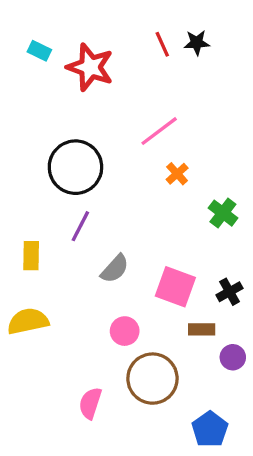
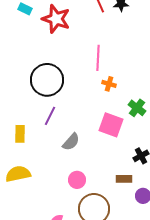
pink line: (159, 131) -> (98, 58), turned -50
orange cross: (177, 174) -> (109, 84), turned -32
pink square: (175, 287) -> (111, 125), moved

